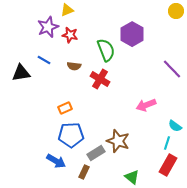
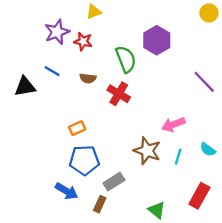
yellow triangle: (67, 10) -> (94, 12), moved
brown star: (118, 141) -> (147, 151), moved
cyan line: (167, 143) -> (178, 157), moved

